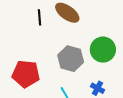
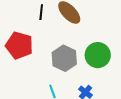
red pentagon: (26, 74) -> (19, 45), moved

